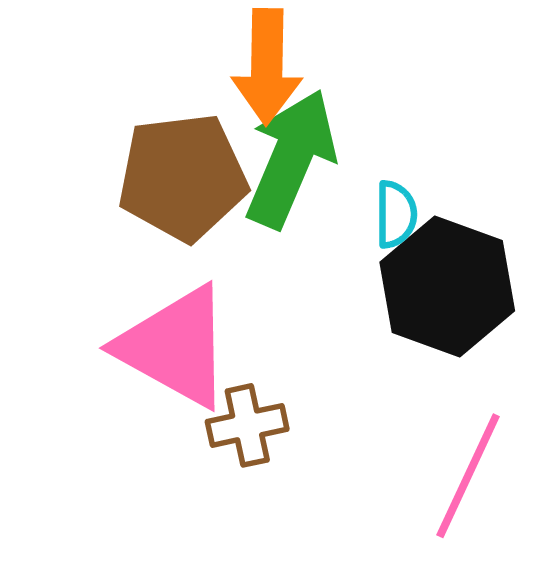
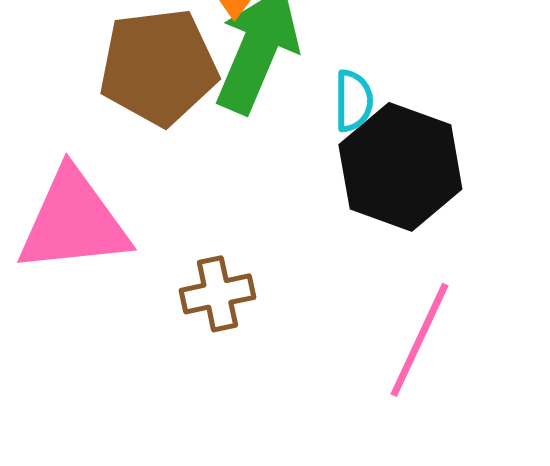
pink triangle: (175, 347) -> (73, 222), moved, turned -35

